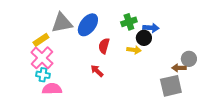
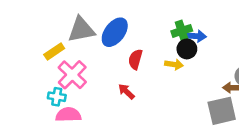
green cross: (129, 22) -> (182, 31), moved
pink cross: (42, 58) -> (72, 75), moved

